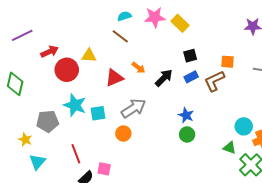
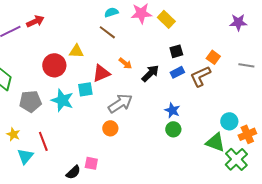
red arrow: (50, 52) -> (35, 21), moved
orange square: (228, 62) -> (213, 57), turned 32
cyan square: (98, 113) -> (85, 89), moved
gray pentagon: (48, 121) -> (30, 101), moved
green triangle: (230, 148) -> (215, 142), size x1.5
red line: (76, 154) -> (43, 141), moved

